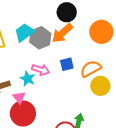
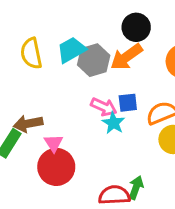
pink arrow: (41, 70) -> (104, 107), moved
cyan star: (28, 79) -> (113, 123), moved

